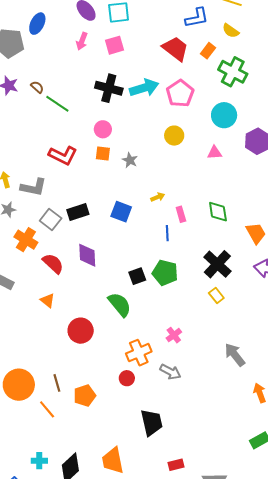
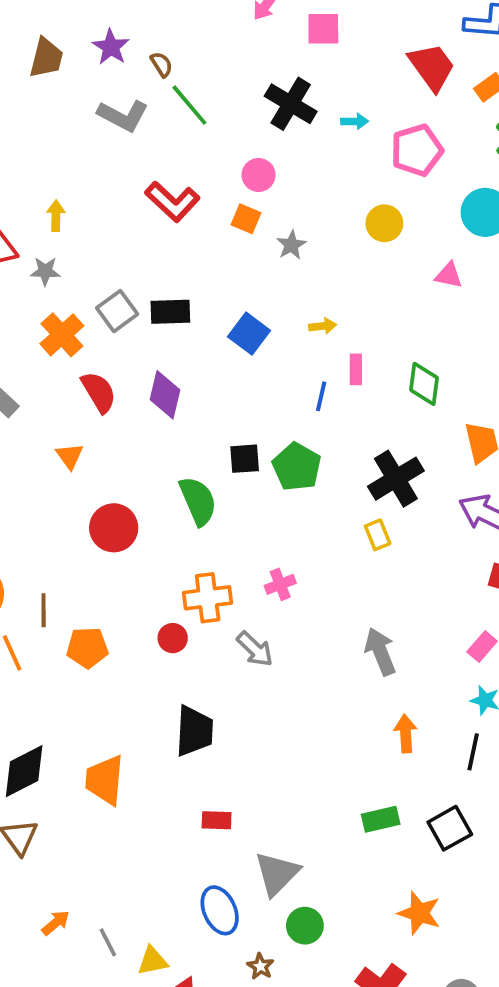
cyan arrow: (144, 88) -> (355, 121), size x0.5
gray L-shape: (34, 187) -> (123, 116), moved

